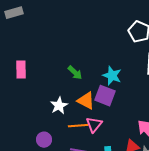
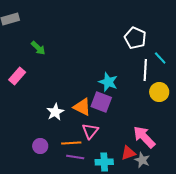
pink rectangle: (21, 70) -> (17, 76), turned 42
green arrow: (75, 73) -> (38, 48), moved
orange line: (78, 126) -> (71, 143), moved

